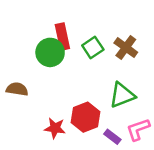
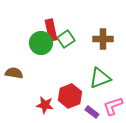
green square: (93, 48) -> (66, 39), moved
brown cross: (126, 48) -> (103, 39), turned -36

